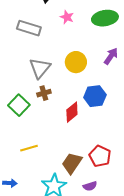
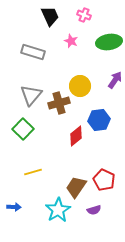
gray triangle: (40, 68) -> (31, 95), moved
brown cross: (44, 93) -> (59, 103), moved, size x1.5

